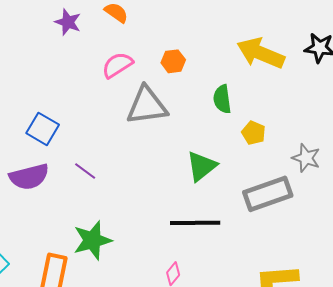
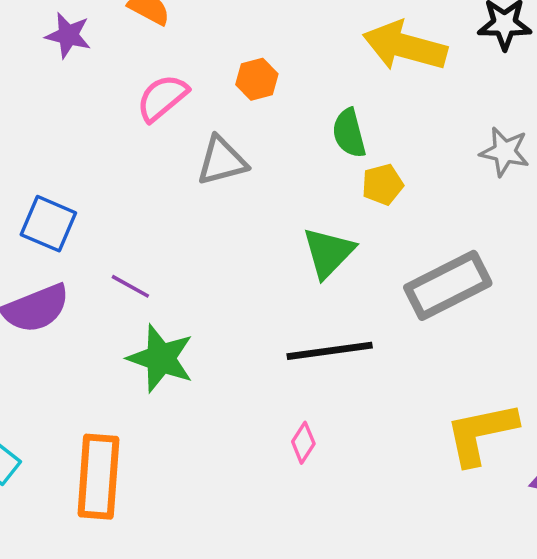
gray triangle: (147, 106) -> (222, 161), size x0.7
yellow pentagon: (254, 133) -> (383, 184), moved, turned -30
gray star: (306, 158) -> (505, 152), moved
green star: (92, 240) -> (161, 358), moved, turned -30

